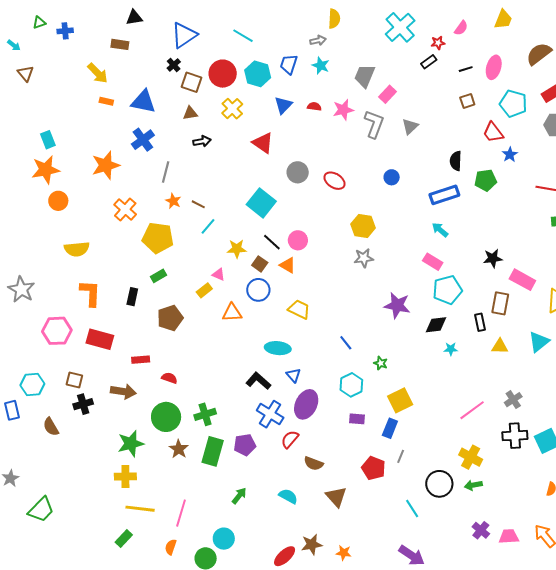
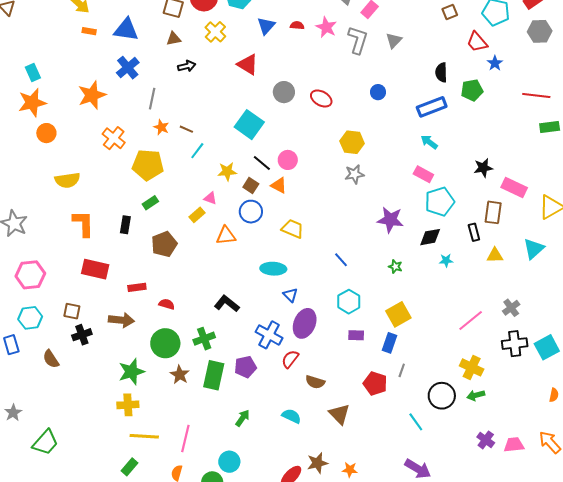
pink star: (343, 110) -> (326, 27), turned -30
pink hexagon: (57, 331) -> (30, 275), moved
green star: (381, 363) -> (395, 267), moved
black L-shape: (258, 381) -> (227, 304), moved

